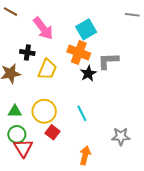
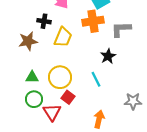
orange cross: (79, 52) -> (93, 21), turned -30
black star: (88, 73) -> (108, 56), moved
red triangle: (23, 148) -> (52, 112), moved

